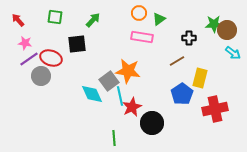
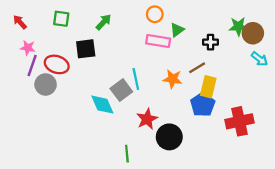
green triangle: (159, 19) -> (177, 30), moved
purple line: (29, 59) -> (32, 66), turned -36
orange star: (128, 71) -> (173, 79), moved, size x0.7
yellow rectangle: (200, 78) -> (208, 87), moved
cyan line: (120, 96) -> (136, 79), moved

